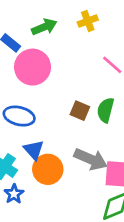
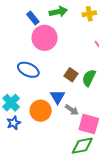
blue triangle: (34, 150) -> (58, 97), moved
gray arrow: (91, 159) -> (72, 110), size x0.6

